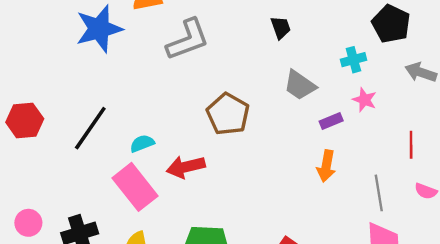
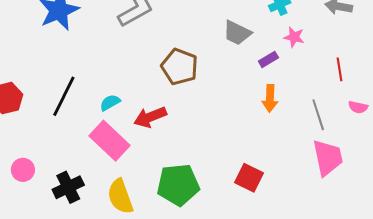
pink circle: (28, 223) -> (23, 170), moved

